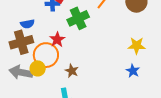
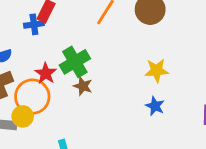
green cross: (78, 18) -> (75, 62), moved
brown star: (72, 71) -> (83, 86), moved

